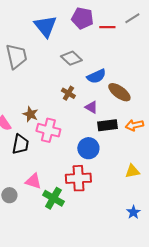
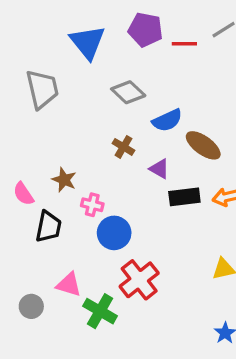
pink cross: (48, 130) -> (92, 205), size x0.6
blue circle: (88, 148) -> (114, 233), moved
red cross: (78, 178) -> (139, 280), turned -35

